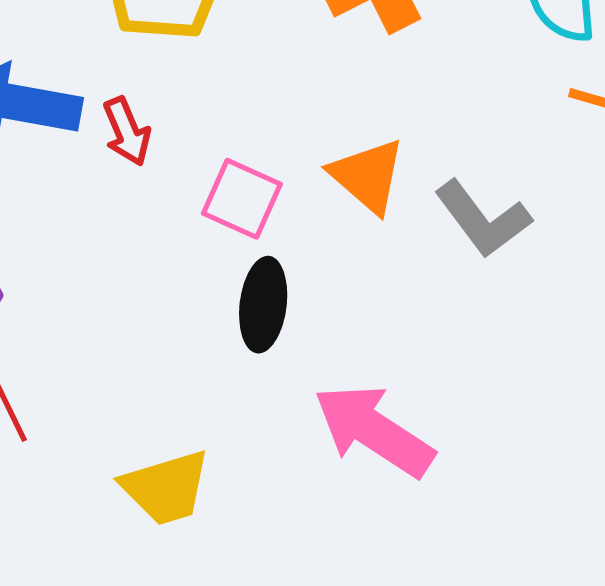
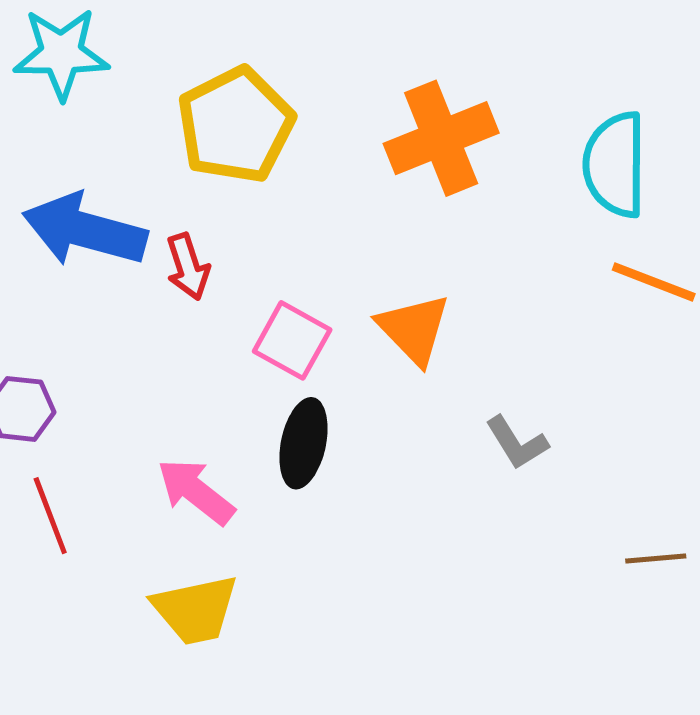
gray L-shape: (483, 219) -> (517, 443), moved, size x0.7
pink arrow: (374, 430) -> (196, 491), moved, size x0.7

